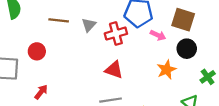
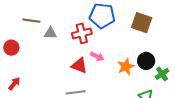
gray triangle: (89, 25) -> (50, 33), moved, turned 48
pink arrow: (158, 35) -> (97, 56), moved
black circle: (187, 49) -> (146, 61), moved

